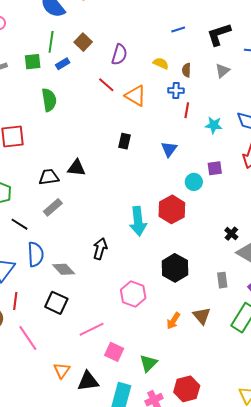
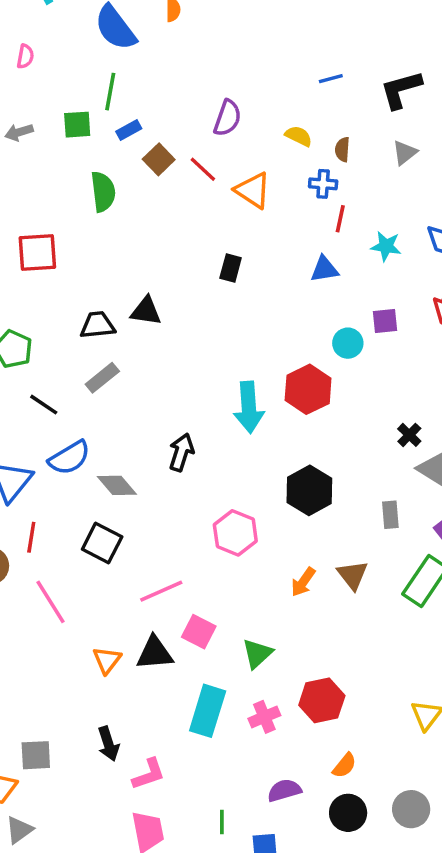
brown square: (83, 42) -> (159, 159), moved
blue triangle: (169, 149) -> (324, 269), moved, turned 42
blue semicircle: (36, 254) -> (69, 458), turned 60
black triangle: (88, 381) -> (155, 653), moved

